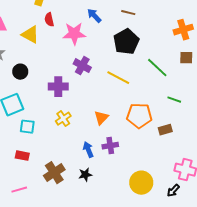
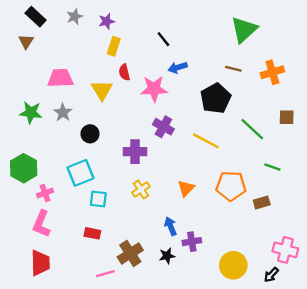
brown line: (128, 13) -> (233, 69), moved
blue arrow: (94, 16) -> (178, 68), turned -63
orange cross: (183, 30) -> (272, 72), moved
yellow triangle: (30, 35) -> (102, 90), turned 30
purple cross: (110, 146) -> (192, 242), moved
pink line: (19, 190) -> (105, 274), moved

